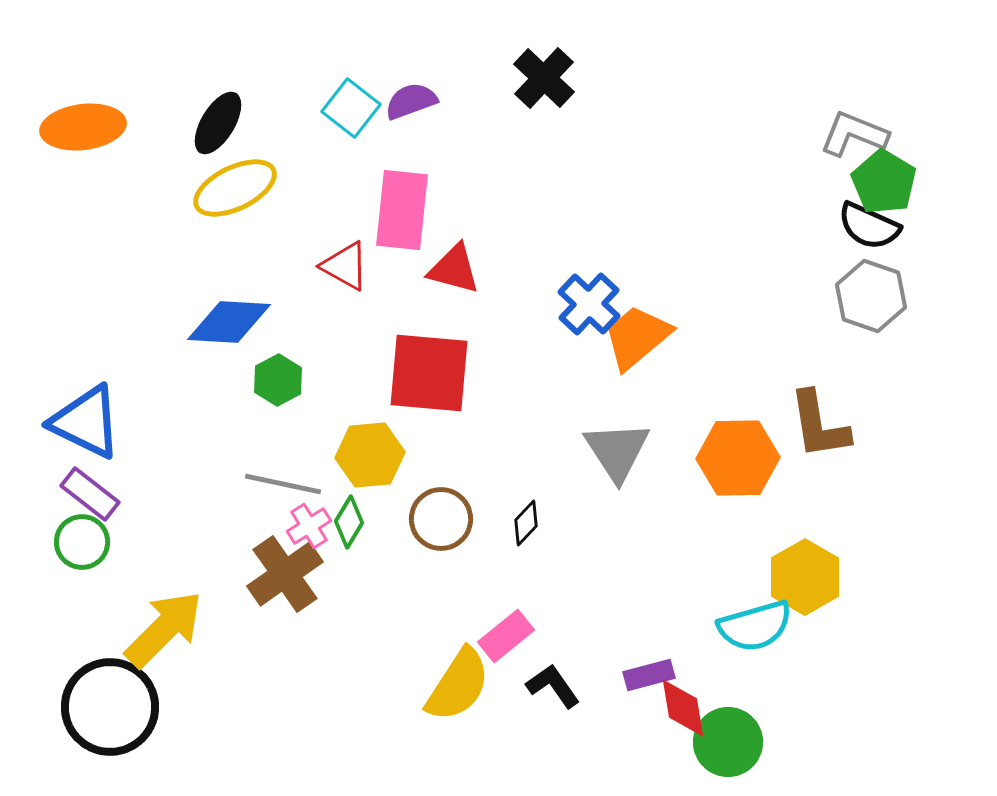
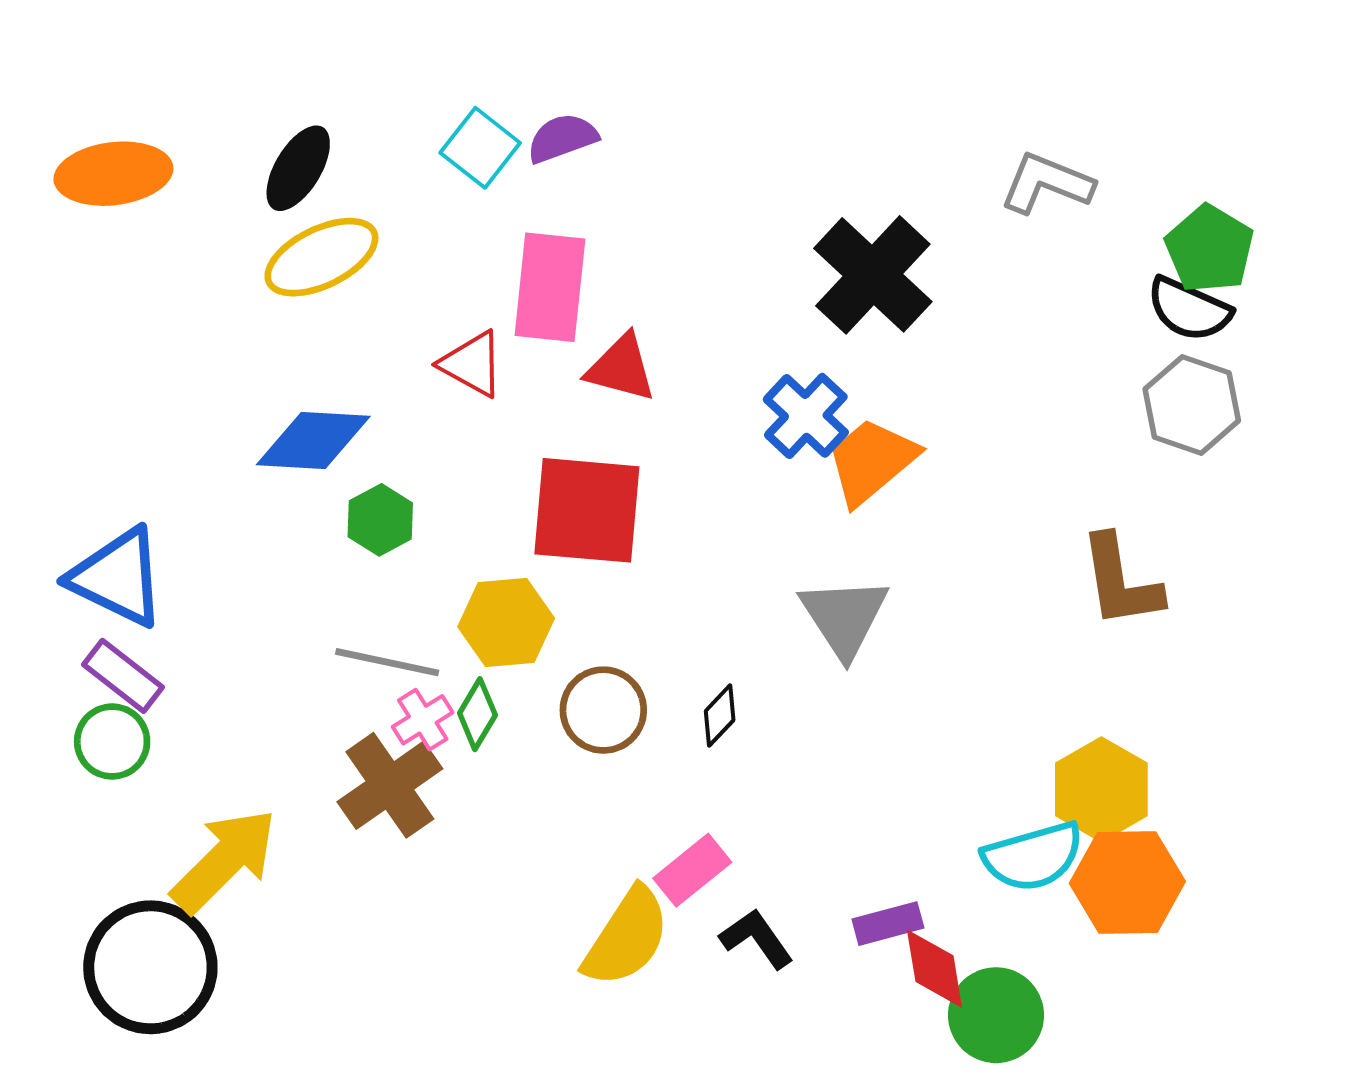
black cross: (544, 78) -> (873, 275), moved, size x1.4
gray L-shape: (854, 134) -> (1047, 183), moved
orange hexagon: (738, 458) -> (1127, 882), moved

